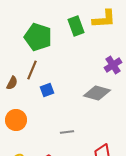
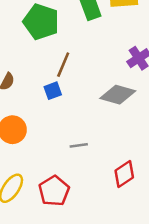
brown line: (32, 70) -> (63, 65), moved

